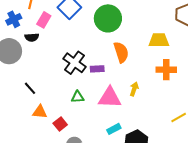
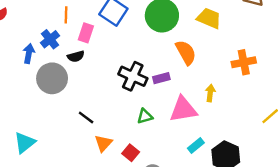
yellow trapezoid: (159, 40) -> (209, 18), moved, turned 35
orange triangle: (40, 112) -> (103, 143), turned -42

